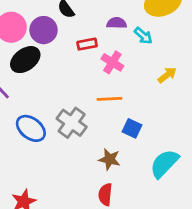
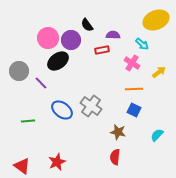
purple semicircle: (117, 23) -> (113, 35), moved
pink cross: (112, 62) -> (132, 63), moved
orange line: (110, 99) -> (134, 89), moved
cyan semicircle: (164, 164) -> (157, 135), size x0.6

